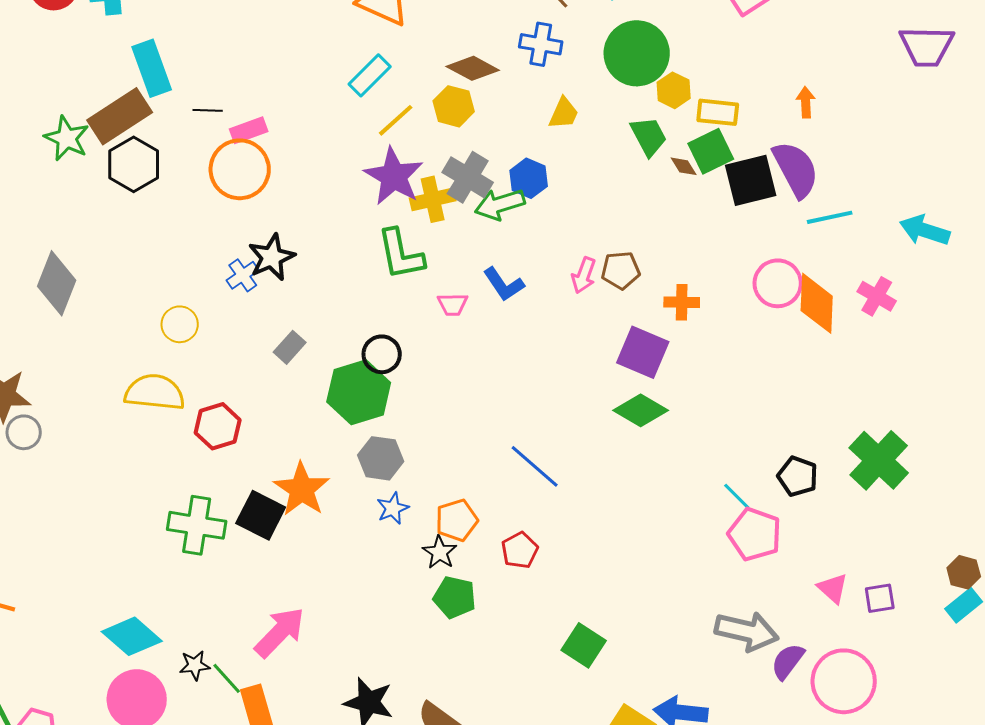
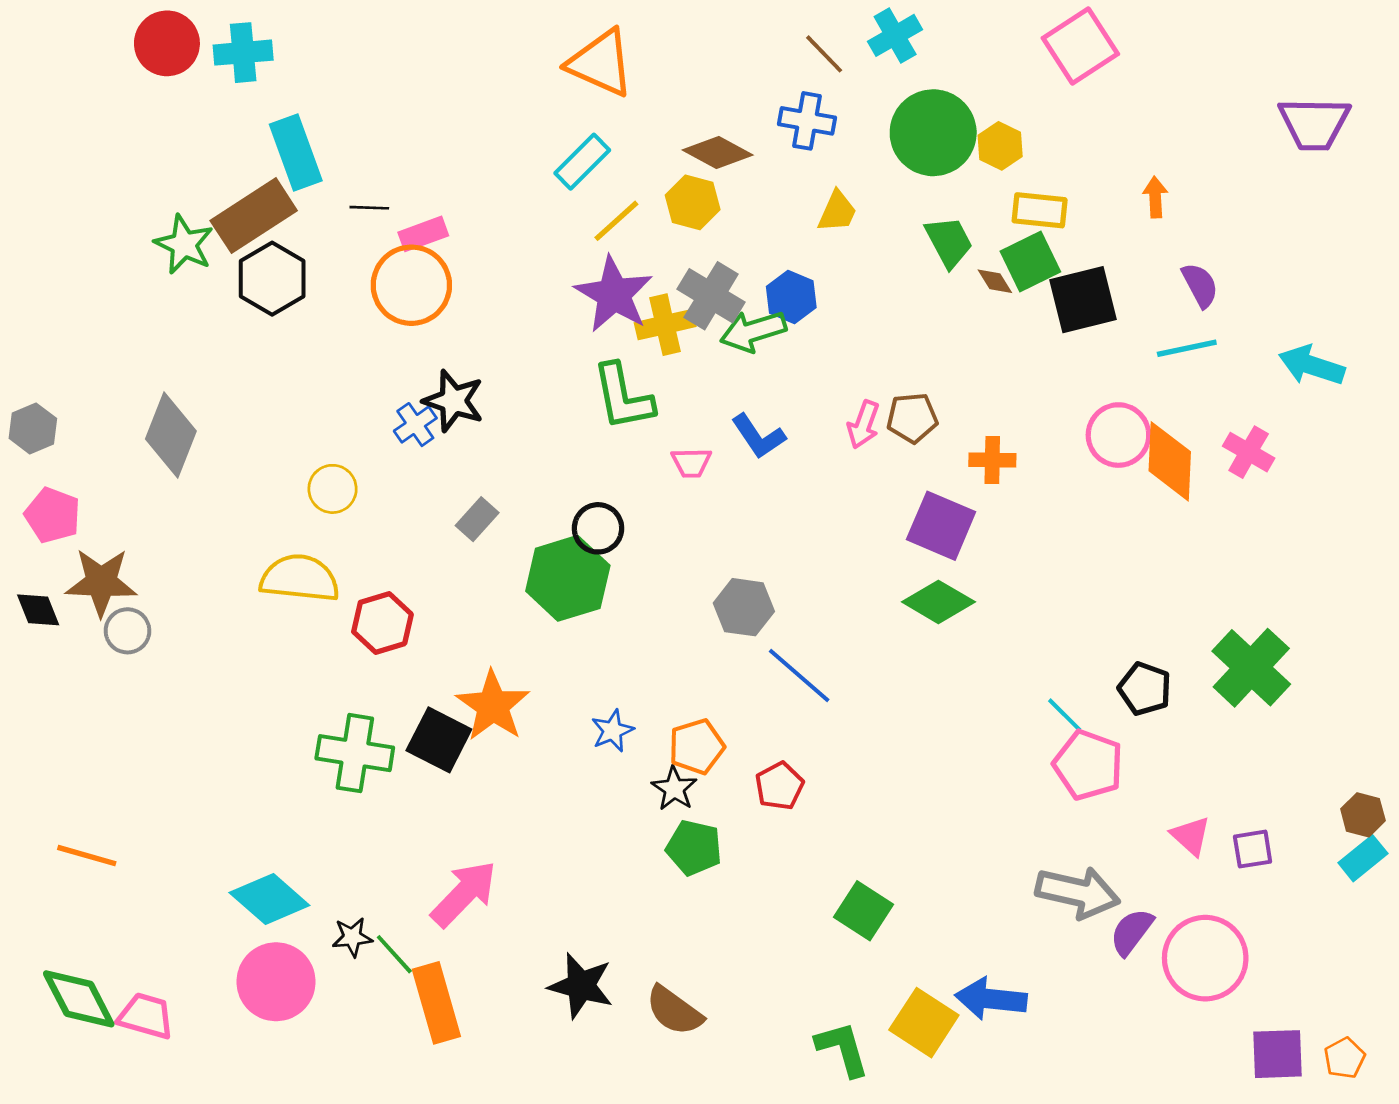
yellow hexagon: (674, 90) -> (1000, 146), moved
purple semicircle: (796, 169) -> (1200, 285), moved, size x0.6
black star: (272, 257) -> (453, 401), turned -30
gray hexagon: (381, 458) -> (744, 607), moved

